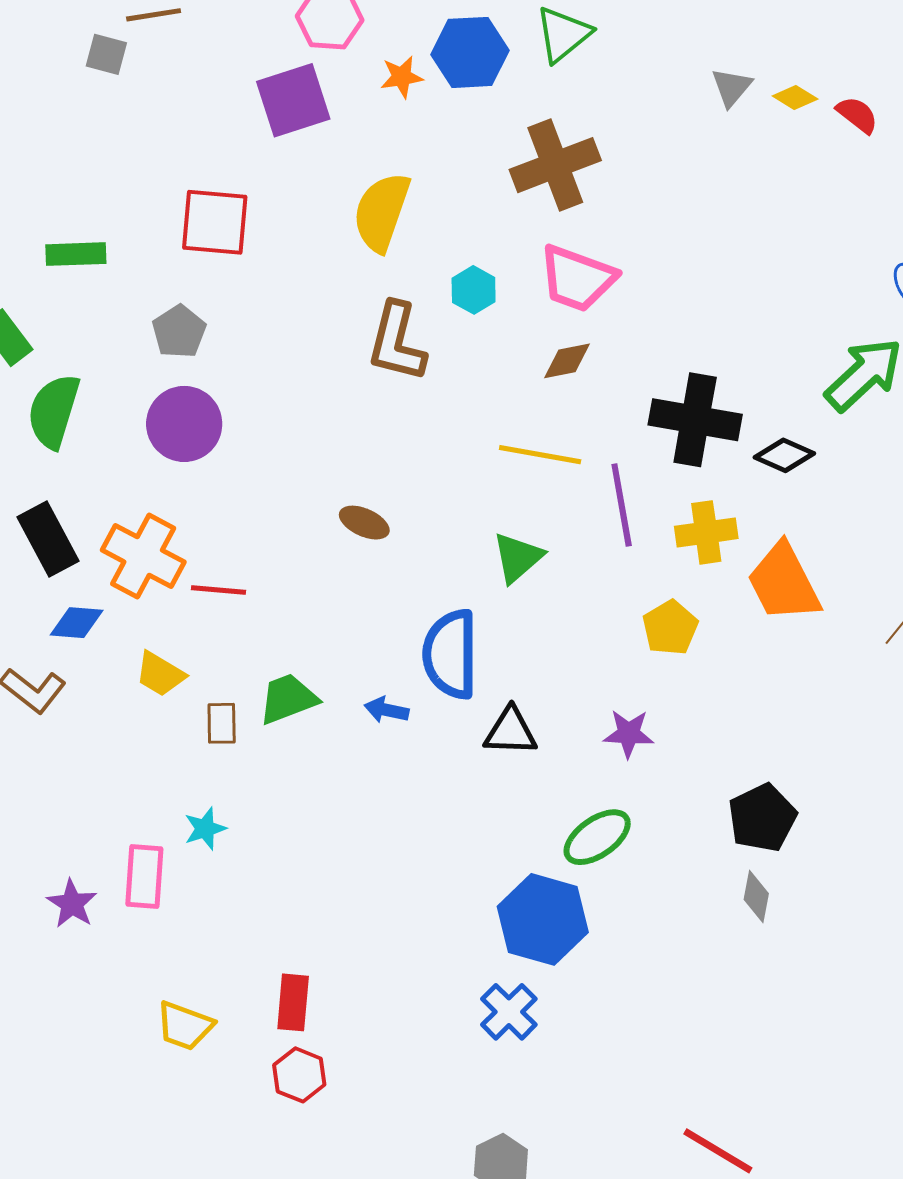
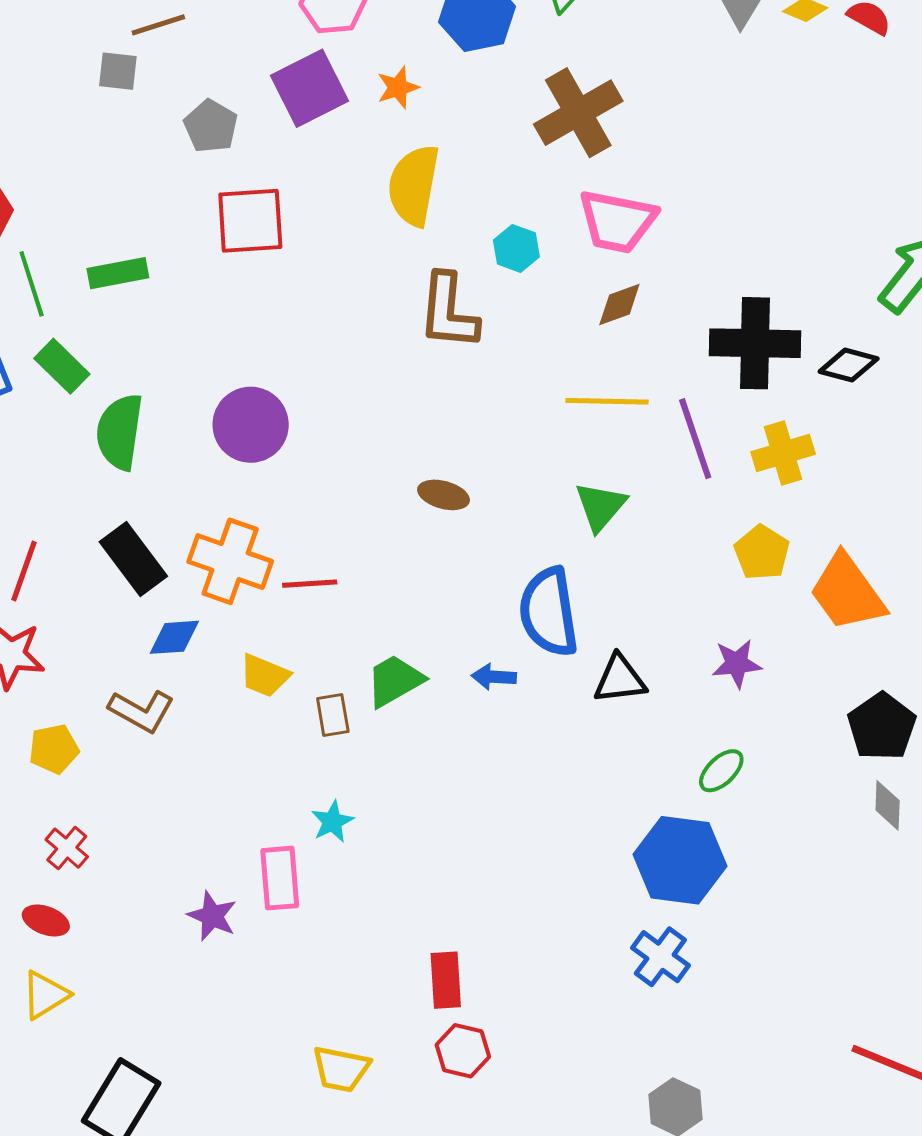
orange star: (402, 77) -> (398, 87), moved
gray pentagon: (179, 332) -> (211, 126), moved
orange trapezoid: (784, 583) -> (847, 592), moved
green ellipse: (597, 837) -> (721, 771), size x0.7
yellow trapezoid: (185, 1026) -> (341, 1069), moved

